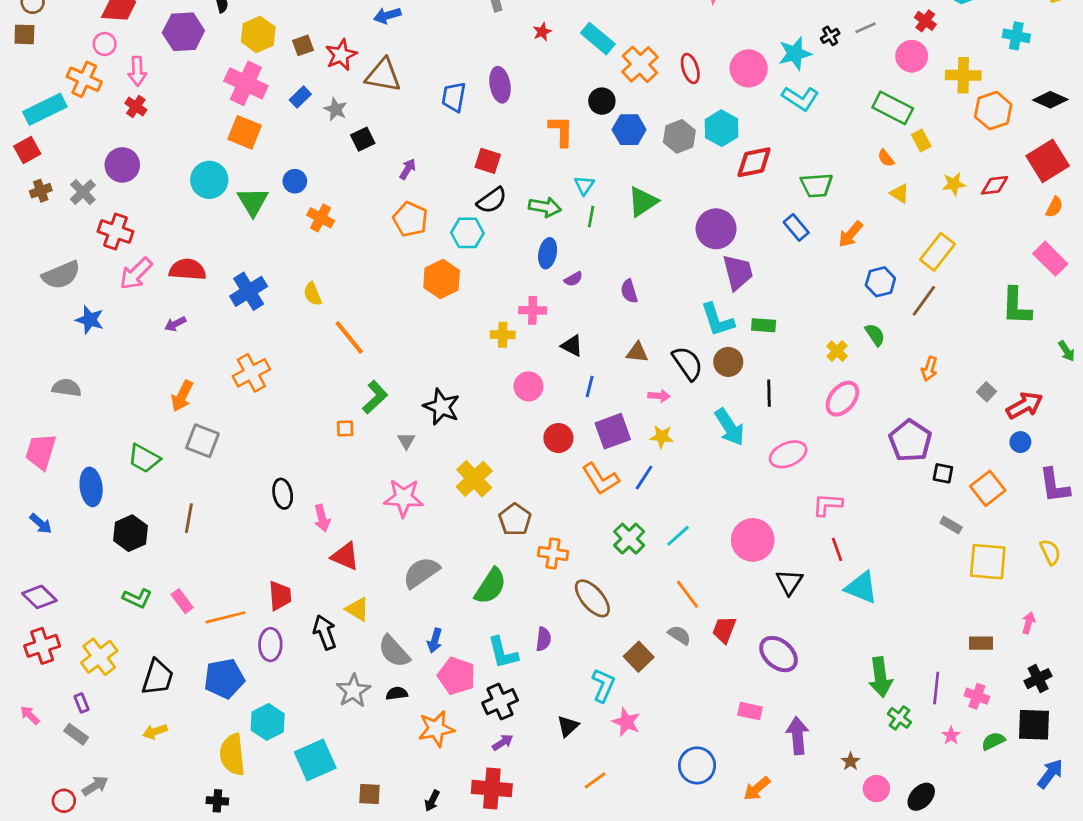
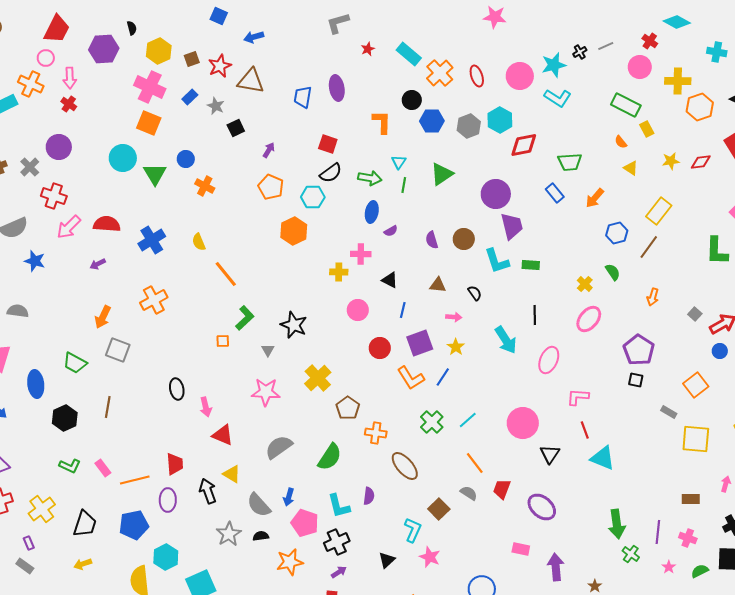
brown circle: (728, 362) -> (464, 239), moved
black semicircle: (688, 363) -> (475, 293), size x0.6
yellow star: (662, 437) -> (456, 347), turned 30
pink ellipse: (788, 454) -> (549, 360), turned -44
black square: (943, 473) -> (636, 380), moved

